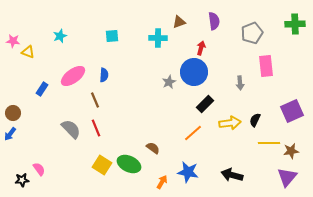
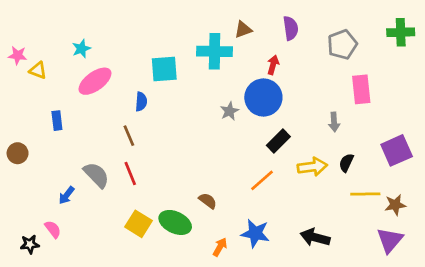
cyan square: (112, 36) -> (164, 69), moved, size x1.5
cyan cross: (158, 38) -> (215, 51), size x1.4
pink ellipse: (73, 76) -> (95, 81), moved
gray arrow: (240, 83) -> (334, 122), moved
blue rectangle: (42, 89) -> (57, 121), turned -40
blue arrow: (10, 134) -> (66, 195), moved

